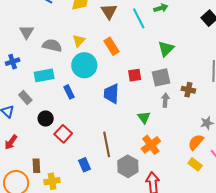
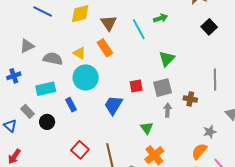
gray triangle: (27, 32) -> (27, 46), turned 35
yellow triangle: (79, 41) -> (79, 53), turned -40
orange rectangle: (112, 46) -> (105, 48), moved
blue trapezoid: (111, 94) -> (113, 105), turned 30
black circle: (46, 119) -> (47, 122), moved
red square: (63, 134) -> (80, 150), moved

